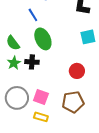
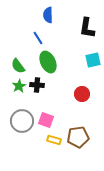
brown pentagon: (73, 102) -> (78, 137), moved
yellow rectangle: (41, 117) -> (54, 140), moved

